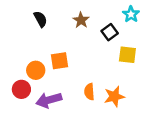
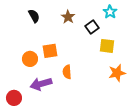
red circle: (21, 89) -> (14, 98), moved
orange semicircle: (89, 92) -> (67, 72), moved
orange star: (114, 96) -> (117, 73), moved

